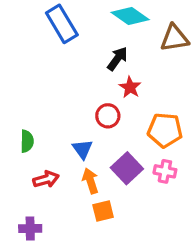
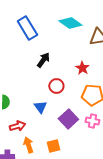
black arrow: (117, 59) -> (43, 60), moved
red star: (130, 87) -> (82, 68), moved
orange arrow: (90, 181) -> (28, 145), moved

